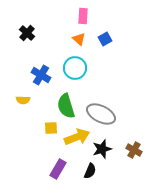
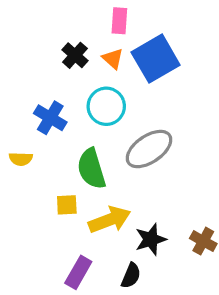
black cross: (27, 33) -> (75, 55), moved
blue square: (105, 39) -> (156, 59), size x2.0
gray ellipse: (101, 114) -> (149, 149), moved, turned -60

